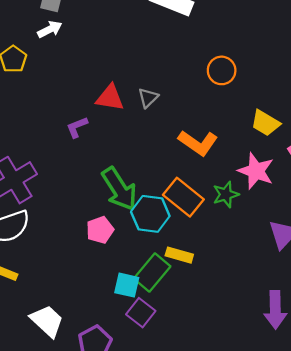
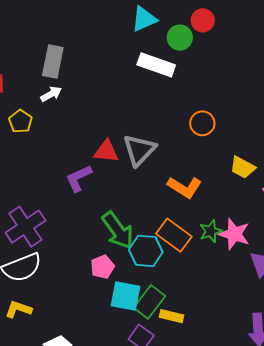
gray triangle: (148, 98) -> (139, 150), size x1.8
purple L-shape: (77, 127) -> (78, 178), size x1.4
pink star: (256, 171) -> (234, 234), moved
yellow rectangle: (179, 255) -> (172, 316), moved
cyan square: (127, 285) -> (125, 296), moved, size x1.4

